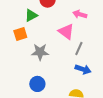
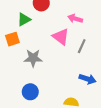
gray line: (79, 49) -> (82, 46), moved
blue arrow: (83, 69) -> (88, 79), moved

